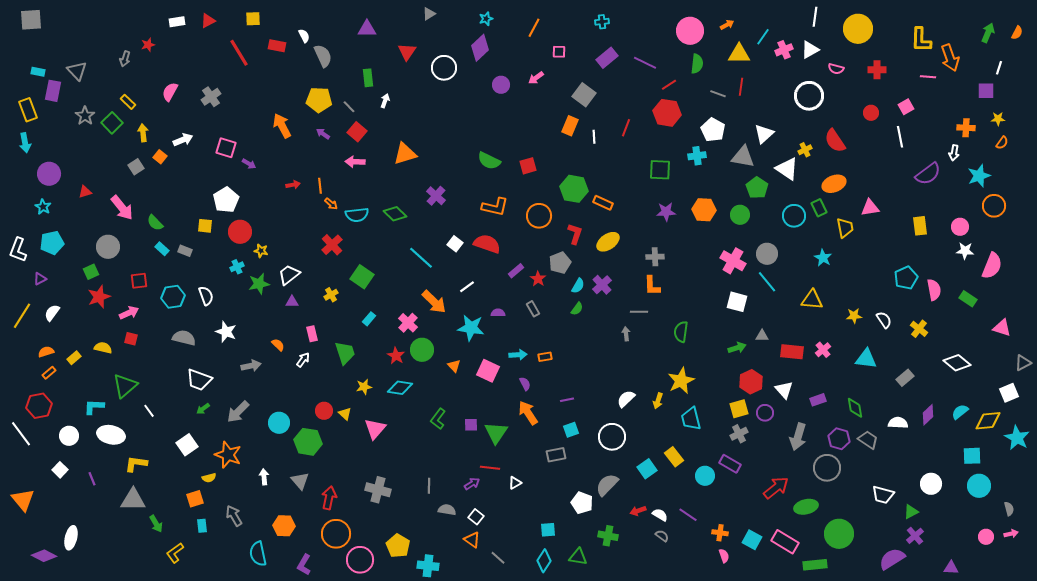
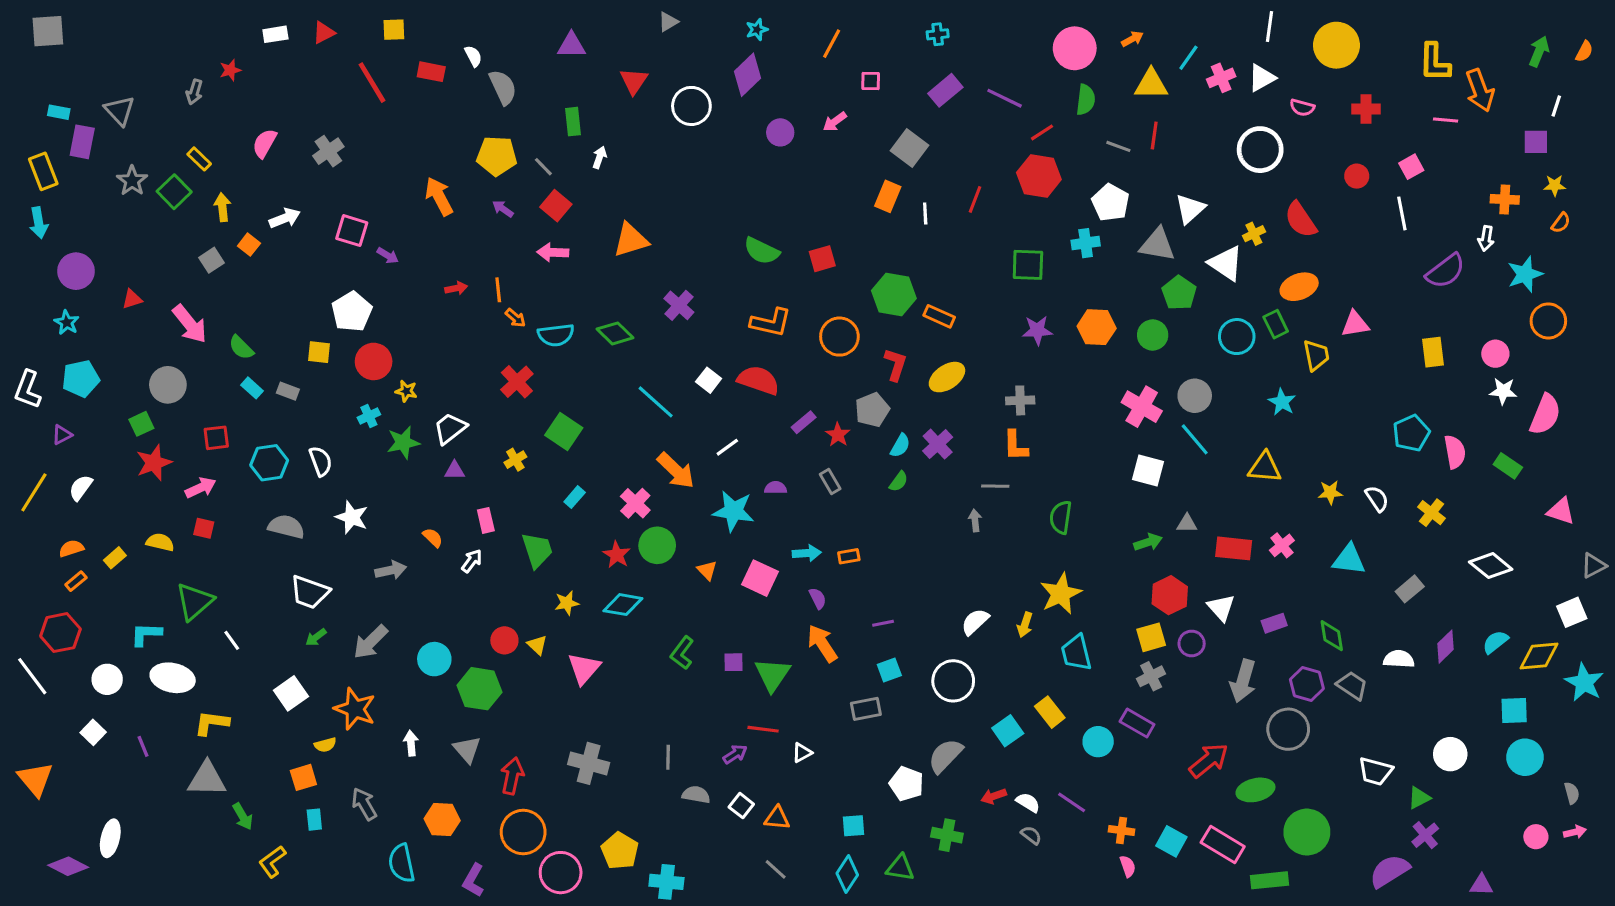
orange triangle: (472, 540) -> (777, 818), moved, turned -30

